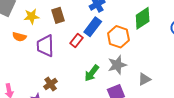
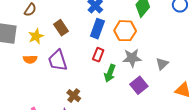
red rectangle: (76, 40) -> (98, 55), moved
gray star: (117, 65) -> (132, 58), turned 30

